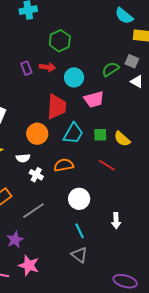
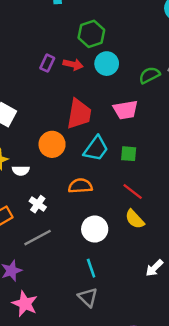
purple rectangle: (26, 68) -> (47, 63), turned 40
cyan circle: (74, 77) -> (107, 64), moved
yellow semicircle: (122, 139) -> (135, 219), moved
white semicircle: (23, 158) -> (21, 170), moved
white cross: (36, 175) -> (38, 204), moved
white arrow: (116, 221) -> (154, 268), moved, turned 42

